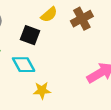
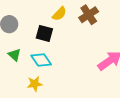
yellow star: (42, 90) -> (35, 84), moved

